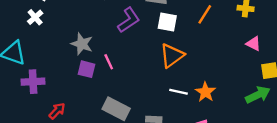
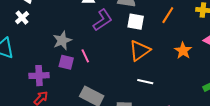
gray star: (82, 44) -> (62, 40), turned 30
purple cross: (33, 82) -> (39, 76), moved
orange star: (205, 92) -> (183, 51), moved

